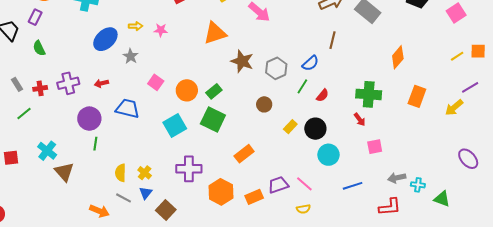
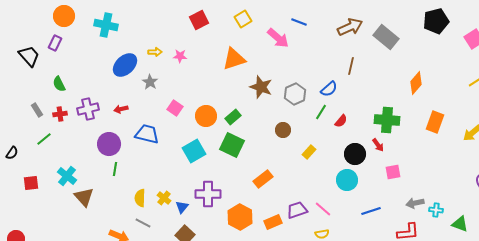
green semicircle: (39, 48) -> (59, 84), moved
black circle: (315, 129) -> (355, 154), moved
blue triangle: (146, 193) -> (182, 207), moved

